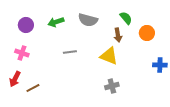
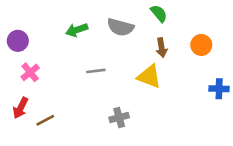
green semicircle: (126, 18) -> (159, 13), moved
purple circle: (26, 25) -> (18, 41), moved
pink cross: (22, 53) -> (30, 72), turned 32
gray cross: (112, 86) -> (119, 117), moved

